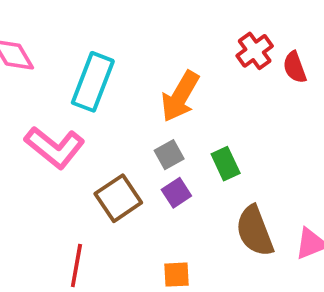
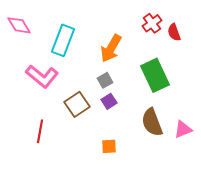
green rectangle: (226, 164) -> (155, 75), moved, size x1.8
red line: (76, 265) -> (40, 131), moved

